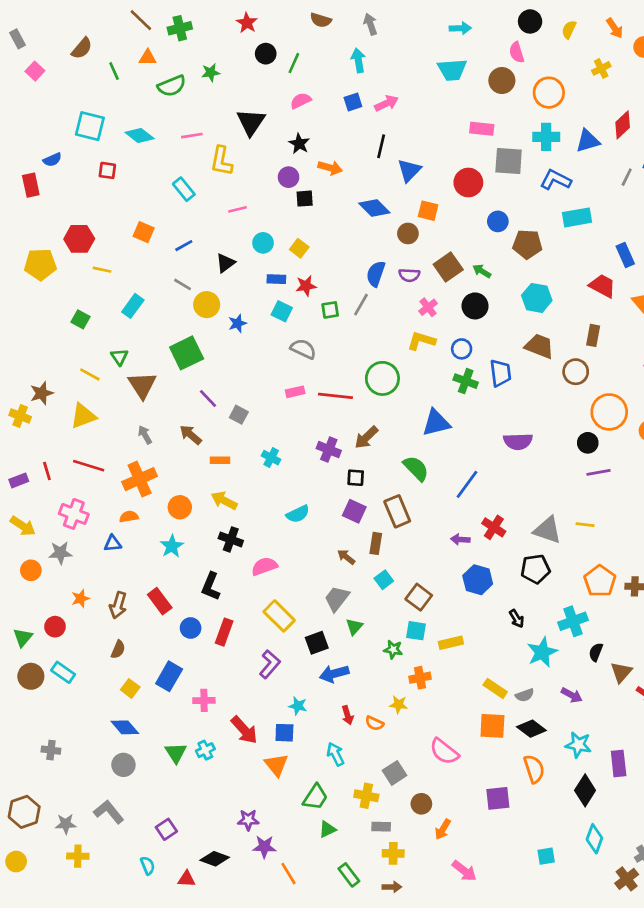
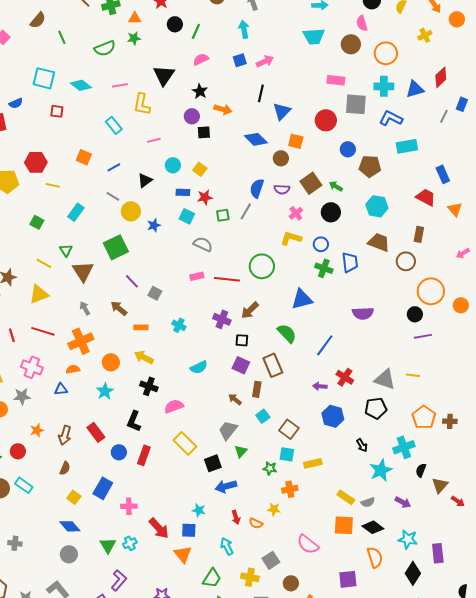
orange triangle: (148, 58) -> (135, 18), moved
purple L-shape: (270, 664) -> (119, 580), moved

